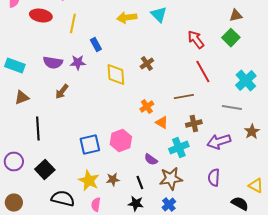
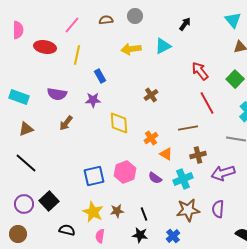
cyan triangle: (159, 14) -> (163, 46), turned 48
green square: (231, 38) -> (235, 79), moved
purple star: (78, 62) -> (93, 100), moved
yellow diamond: (116, 74) -> (119, 123), moved
black line: (38, 128) -> (26, 163), moved, turned -45
purple semicircle: (151, 160) -> (155, 178), moved
purple circle: (14, 162) -> (24, 204), moved
brown star: (171, 178) -> (188, 210), moved
black semicircle: (63, 198) -> (67, 230), size x0.7

